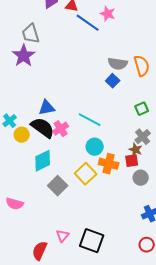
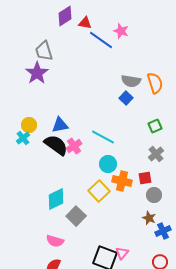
yellow circle: (22, 135) -> (29, 125), moved
brown star: (136, 150) -> (149, 218), moved
cyan diamond: (43, 161) -> (56, 199), moved
gray square: (58, 186) -> (76, 216), moved
pink semicircle: (15, 204) -> (55, 241), moved
pink triangle: (63, 236) -> (122, 253), moved

